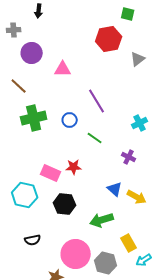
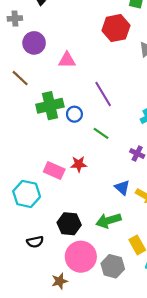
green cross: (34, 118) -> (50, 106), moved
black hexagon: (65, 204) -> (69, 224), moved

